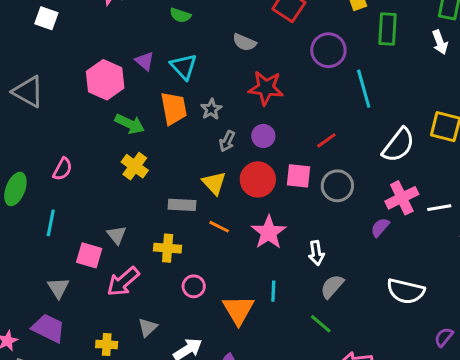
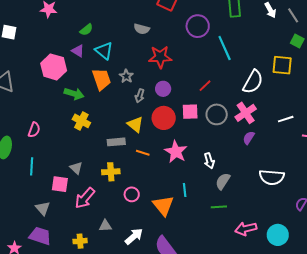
green semicircle: (180, 15) -> (86, 30), moved, turned -48
pink cross: (402, 198) -> (246, 113), moved
green line: (321, 324) -> (219, 207), turned -35
gray triangle: (148, 327) -> (105, 226), turned 48

